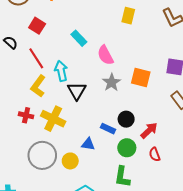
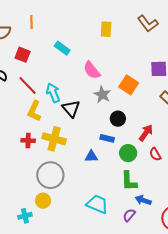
cyan rectangle: (79, 38) -> (62, 48), moved
orange square: (141, 78) -> (129, 85), turned 30
black circle: (126, 119) -> (118, 119), moved
yellow circle: (70, 161) -> (43, 201), moved

